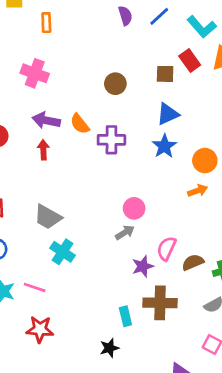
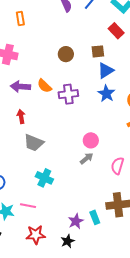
orange rectangle: (46, 23) -> (20, 19), moved
brown square: (165, 74) -> (98, 51), moved
red arrow: (43, 150) -> (21, 117), moved
gray trapezoid: (48, 217) -> (34, 143), moved
purple star: (143, 266) -> (76, 221), moved
black star: (109, 348) -> (68, 241), moved

